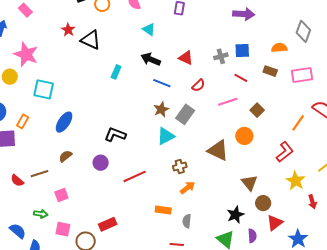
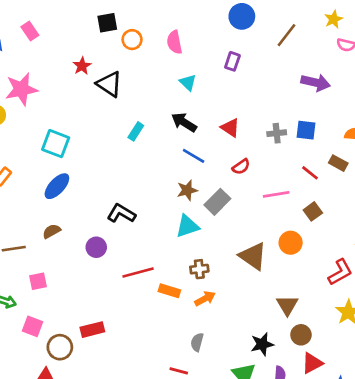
pink star: (26, 54) -> (21, 89), turned 30
red line: (241, 78) -> (310, 173), moved
cyan square: (44, 89) -> (56, 144), moved
orange rectangle: (163, 210) -> (169, 291), moved

